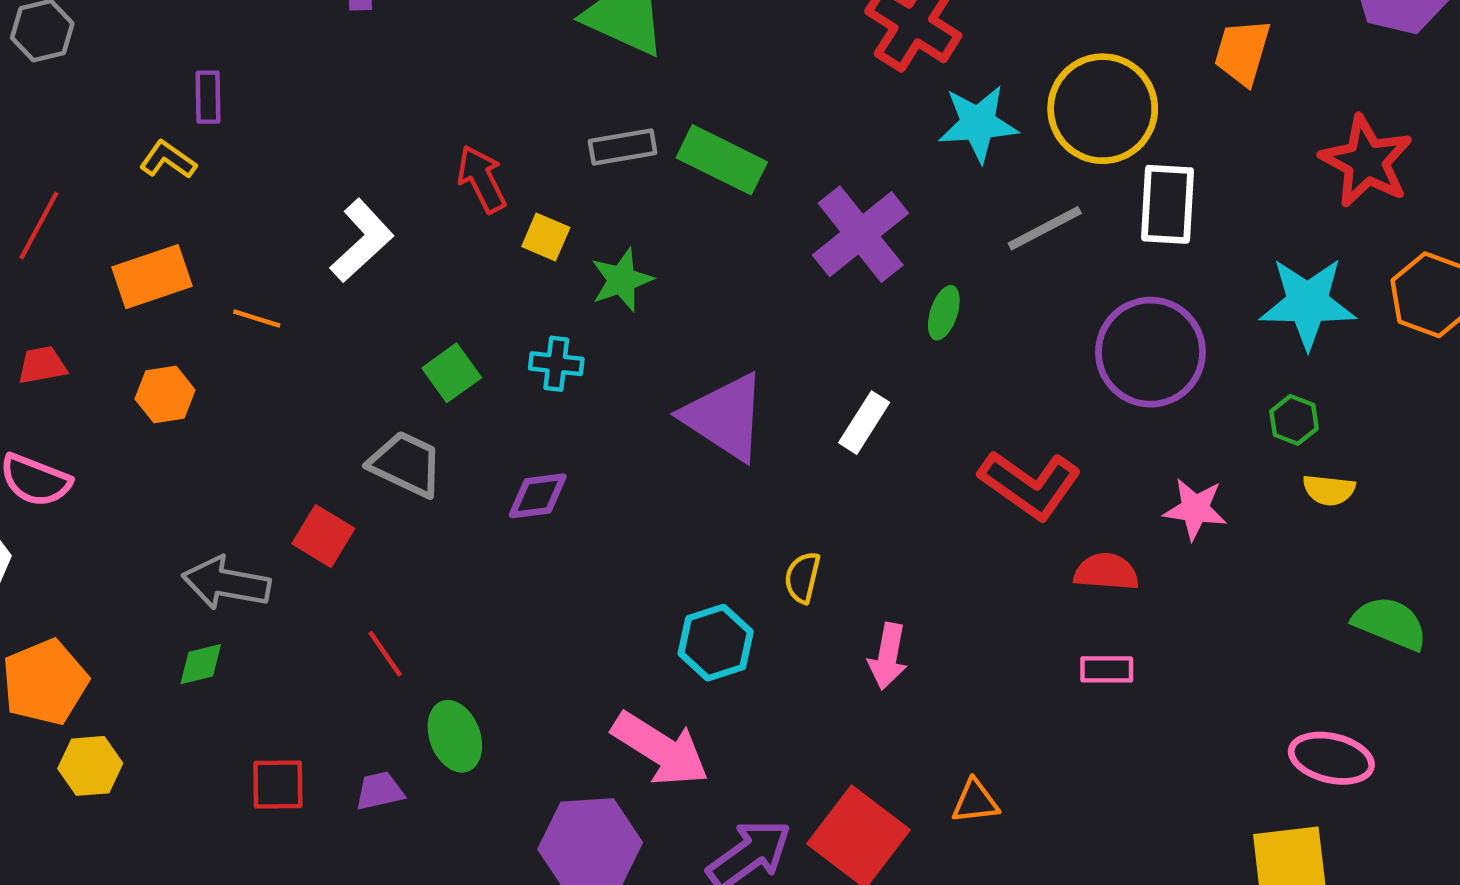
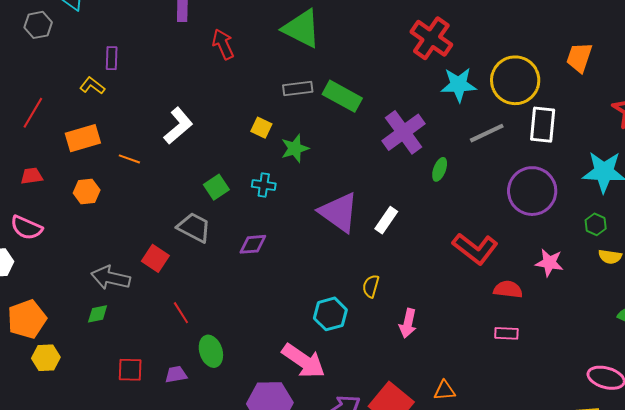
red arrow: (482, 179) -> (223, 44), moved
white rectangle: (864, 423) -> (386, 220), moved

